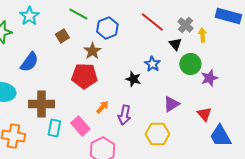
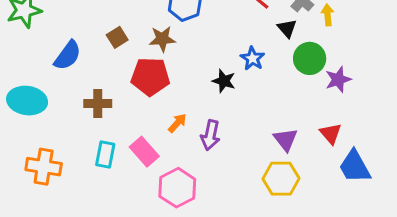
brown square: (62, 36) -> (117, 37), moved
brown star: (92, 51) -> (162, 39), turned 30
brown cross: (41, 104) -> (98, 104), moved, size x0.7
purple triangle: (171, 104) -> (286, 140), moved, turned -36
yellow hexagon: (157, 134) -> (281, 179), moved

